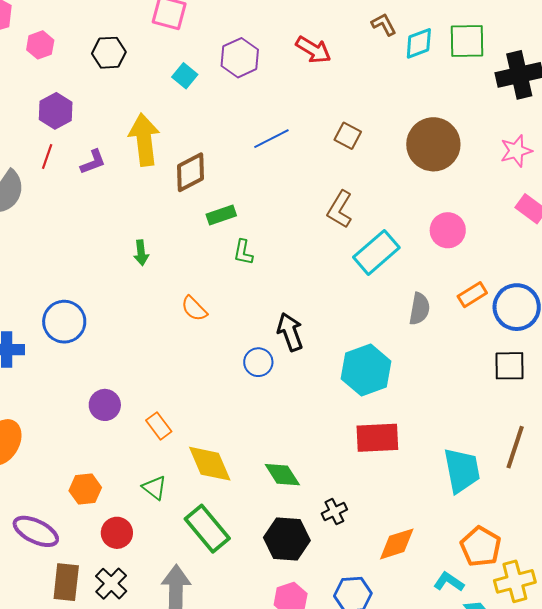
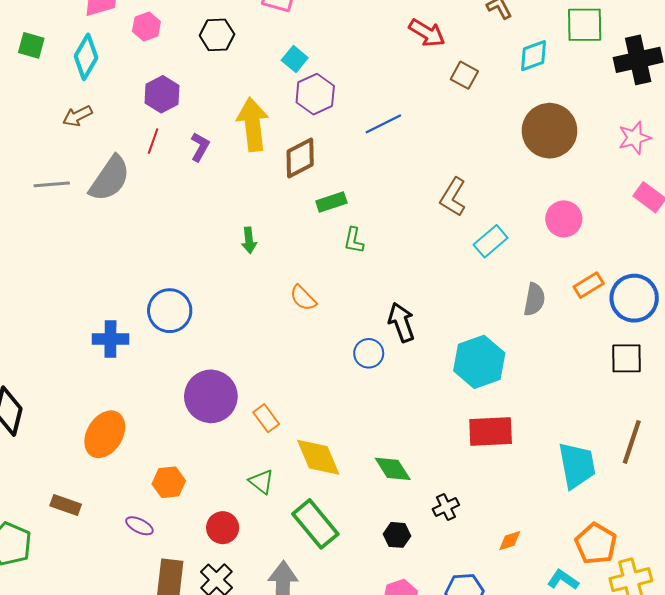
cyan diamond: (419, 43) -> (533, 56), moved
purple hexagon: (240, 58) -> (315, 94), moved
brown square: (348, 136) -> (464, 75), moved
purple L-shape: (93, 162) -> (200, 147), turned -40
cyan rectangle: (376, 252) -> (491, 241), size x0.7
purple circle: (105, 405) -> (211, 396), size x1.6
orange hexagon: (85, 489) -> (169, 482), moved
purple ellipse: (36, 531) -> (139, 526), size x0.6
black hexagon: (287, 539) -> (397, 535), size x0.6
orange diamond: (397, 544) -> (510, 541), size x0.6

